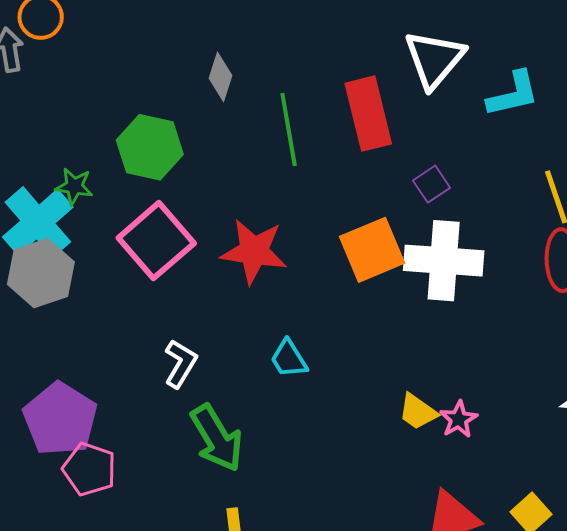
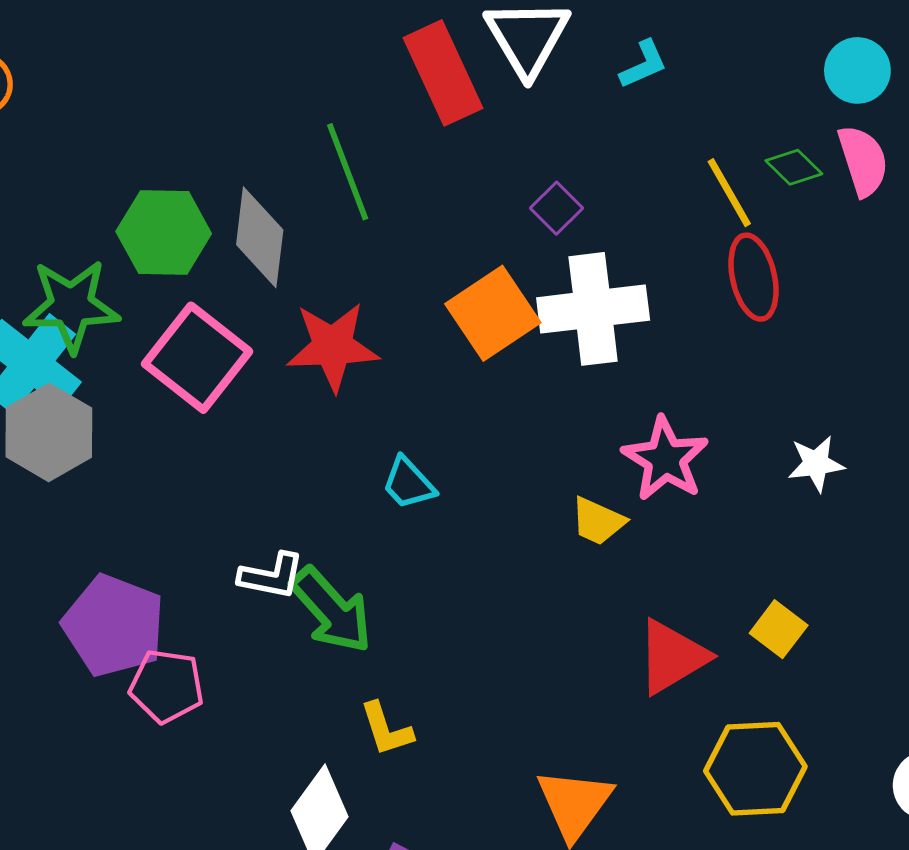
gray diamond: (221, 77) -> (260, 237), moved, size x1.5
cyan L-shape: (513, 94) -> (643, 64), size x0.7
red rectangle: (368, 114) -> (443, 73), moved
green star: (74, 186) -> (71, 306), size x1.8
white L-shape: (180, 364) -> (271, 576), moved, turned 81
pink star: (459, 419) -> (665, 459), moved, size x1.6

